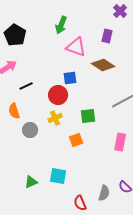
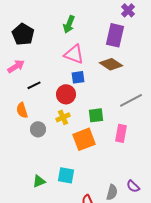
purple rectangle: (107, 36) -> (115, 35), size x1.6
pink triangle: (76, 47) -> (74, 54), moved
orange square: (76, 140) -> (84, 139), size x1.6
pink rectangle: (120, 142) -> (121, 133), moved

